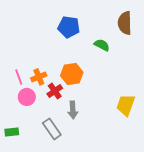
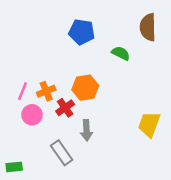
pink line: (19, 77) -> (22, 91), turned 42
green rectangle: (12, 132) -> (14, 167), moved

